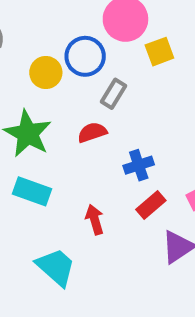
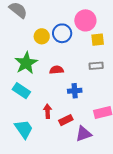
gray rectangle: (114, 94) -> (96, 66), moved, turned 40
red rectangle: (151, 205) -> (66, 120), moved

